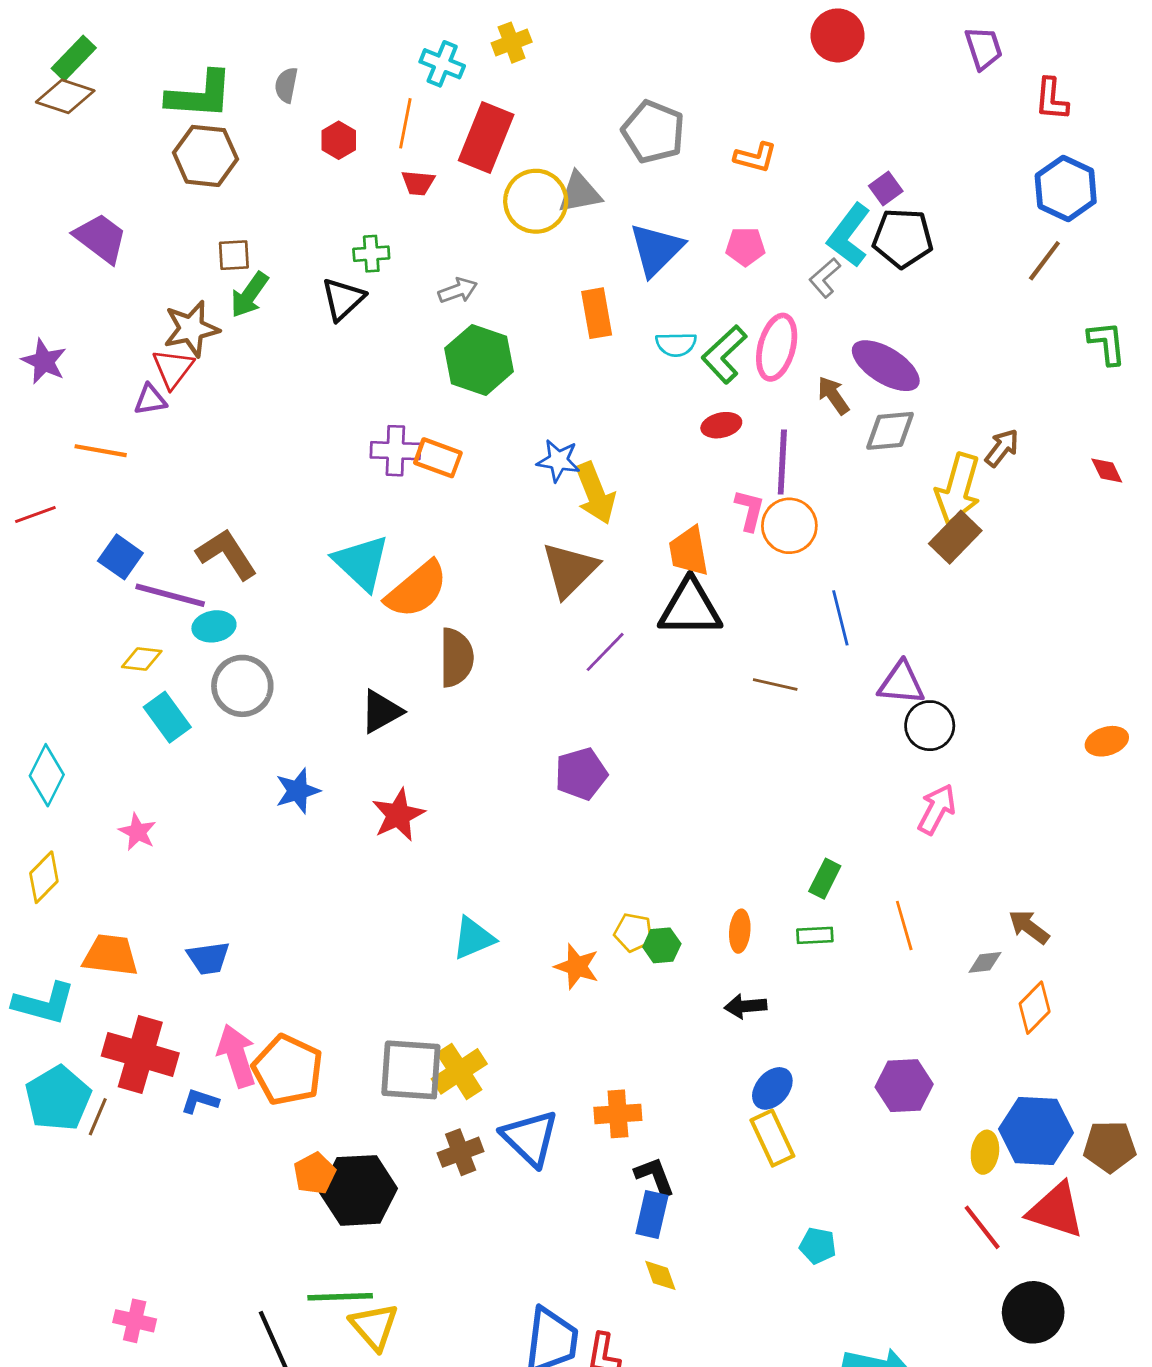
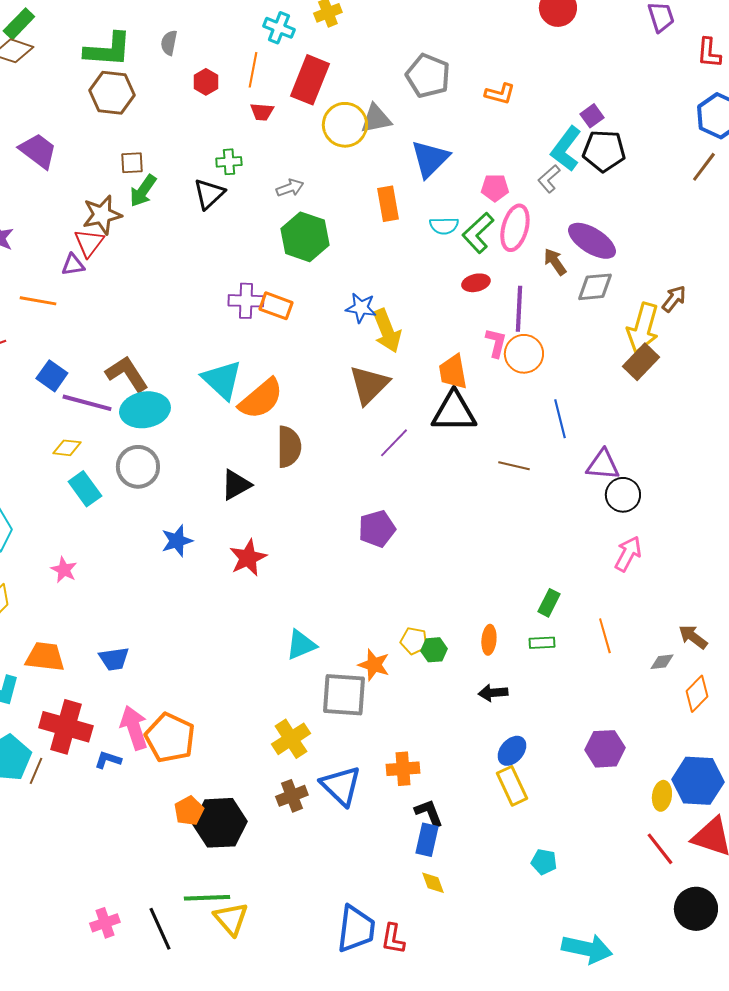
pink pentagon: (745, 247) -> (495, 188), moved
cyan ellipse: (214, 626) -> (145, 410), moved, size x1.6
gray square: (411, 1070) -> (344, 695), moved
pink cross: (135, 1321) -> (105, 923), moved, turned -32

